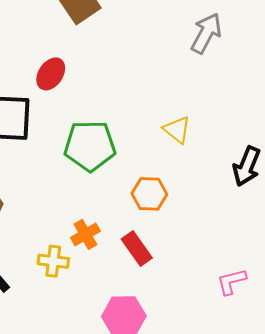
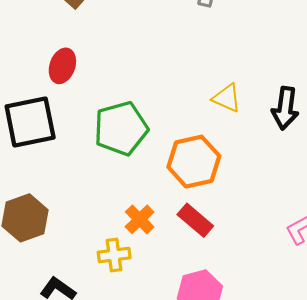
yellow triangle: (177, 130) -> (227, 98), moved
orange hexagon: (149, 194) -> (194, 162), size x1.4

